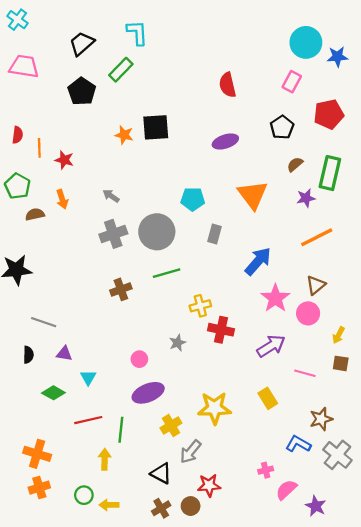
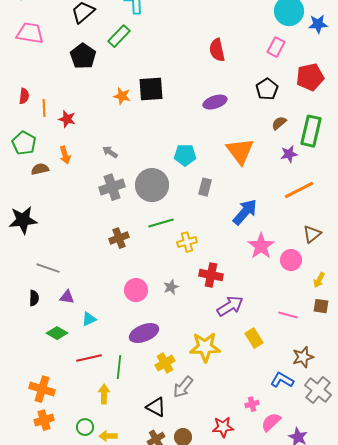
brown triangle: (316, 285) -> (312, 234), moved
yellow cross: (200, 306) -> (187, 242), moved
purple arrow: (271, 346) -> (230, 306), moved
pink circle: (139, 359) -> (136, 290), moved, size x1.5
cyan triangle: (88, 378) -> (89, 319), turned 35
red star: (209, 485) -> (223, 427), moved

